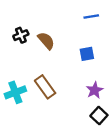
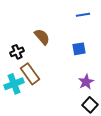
black cross: (21, 35) -> (17, 52), moved
brown rectangle: (45, 87) -> (30, 74), moved

